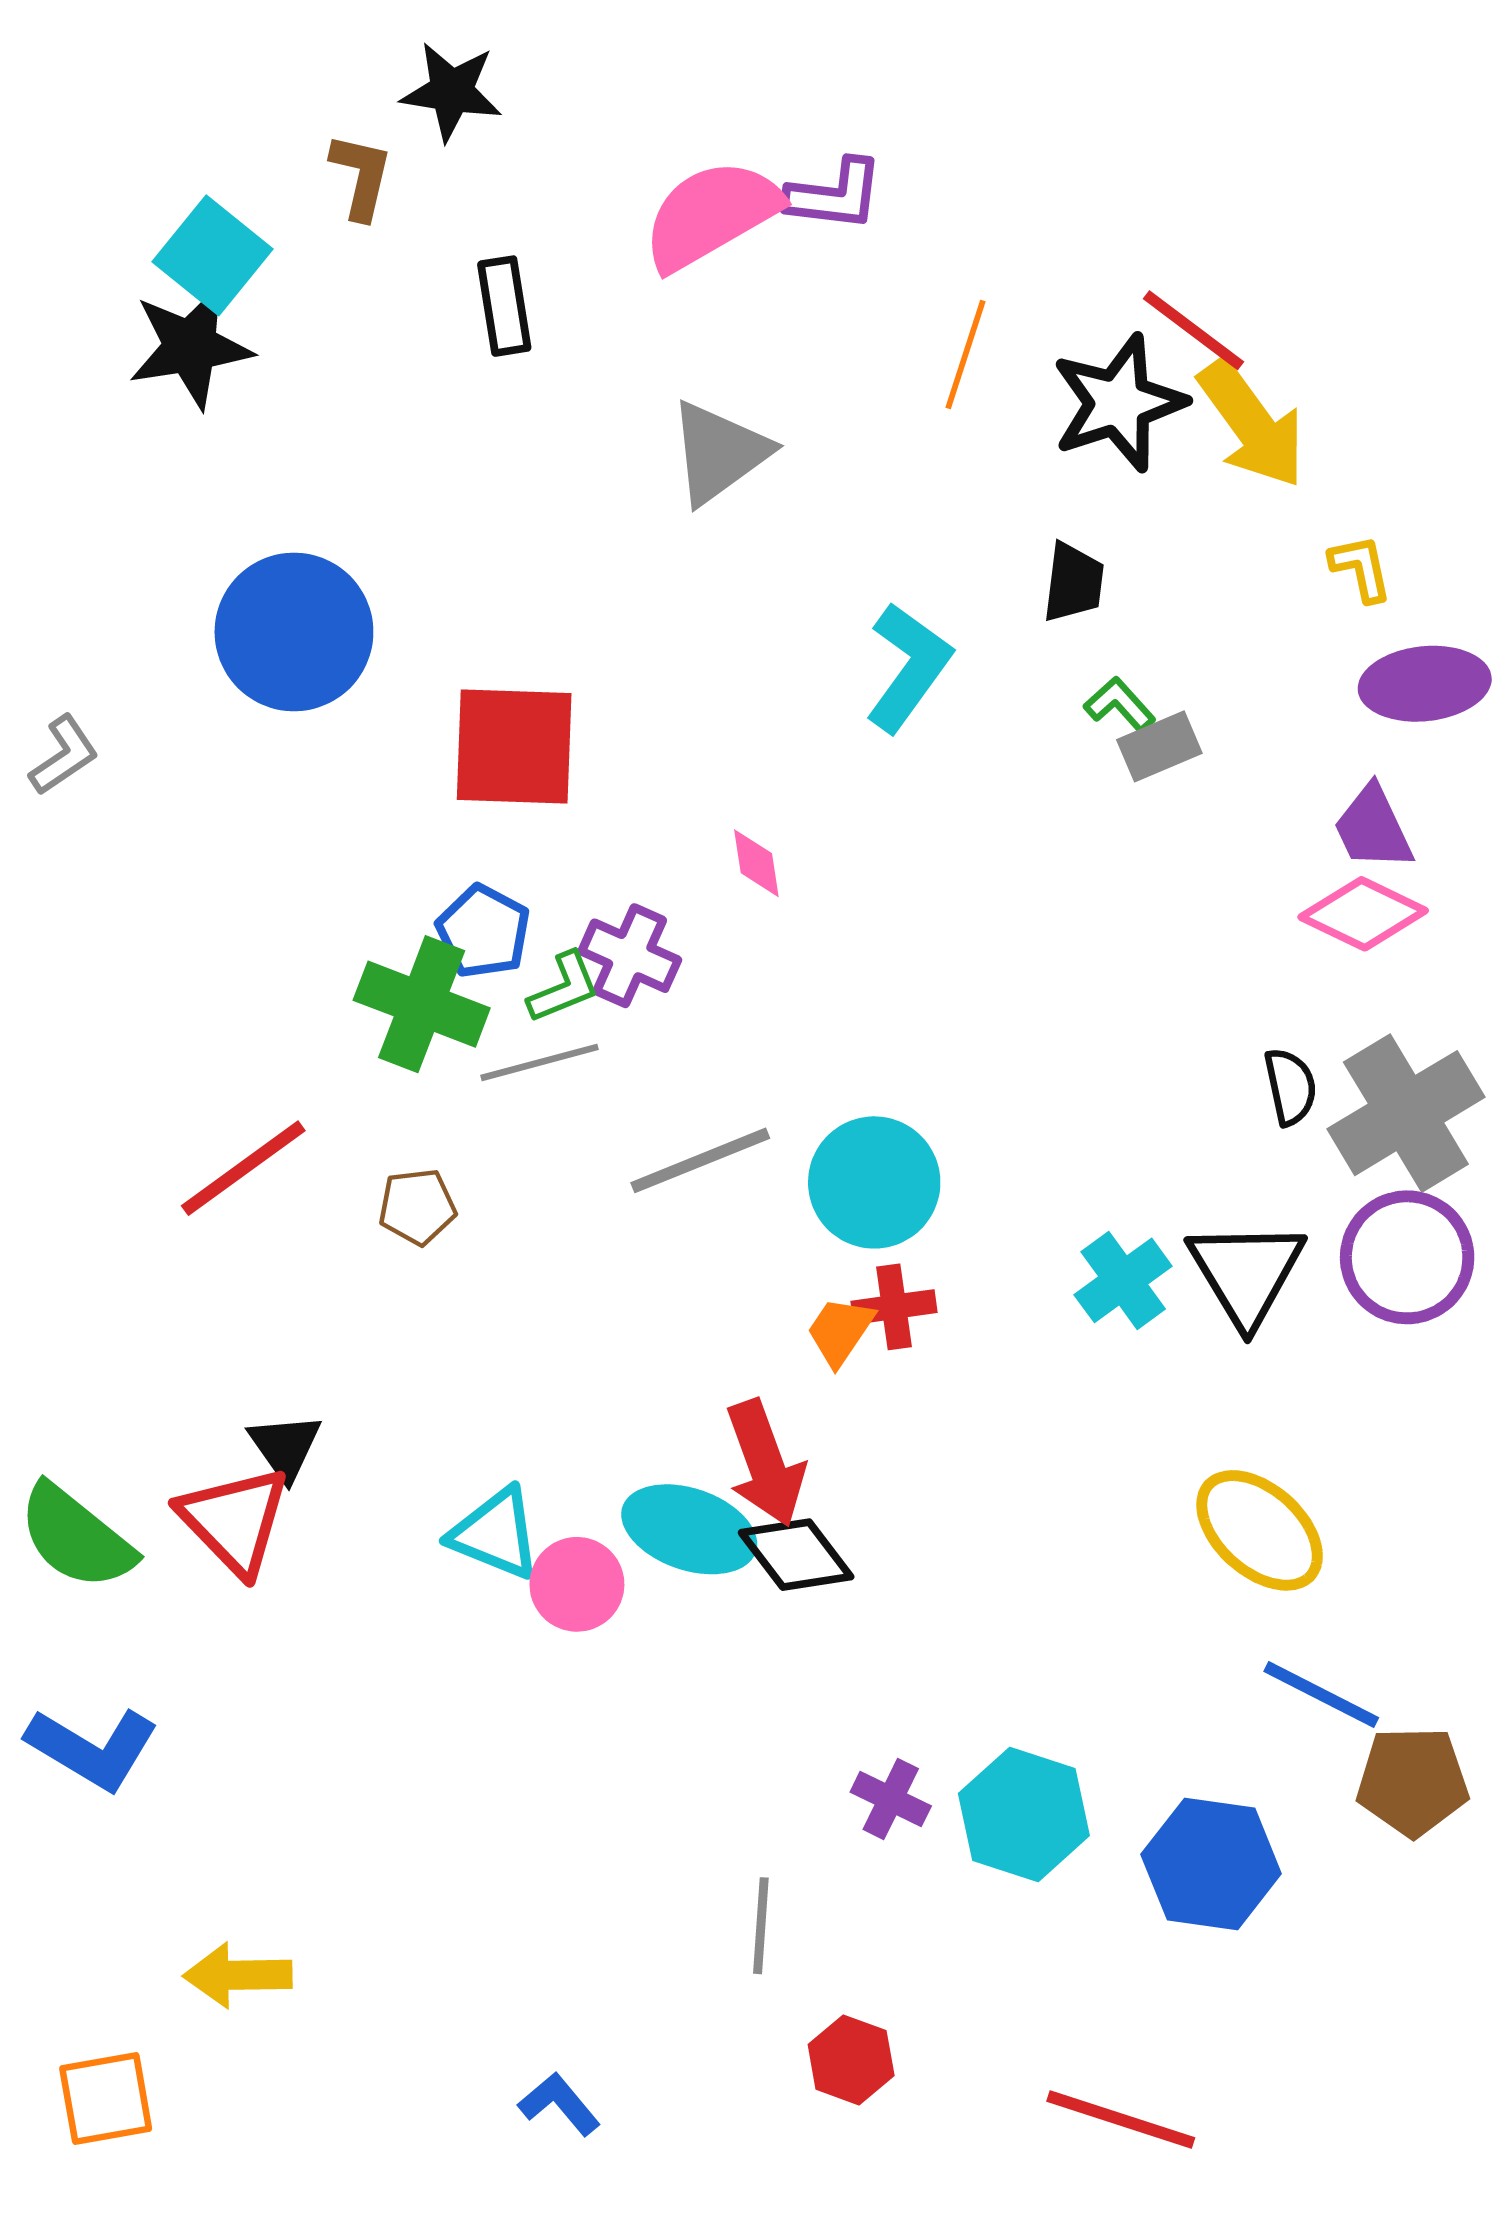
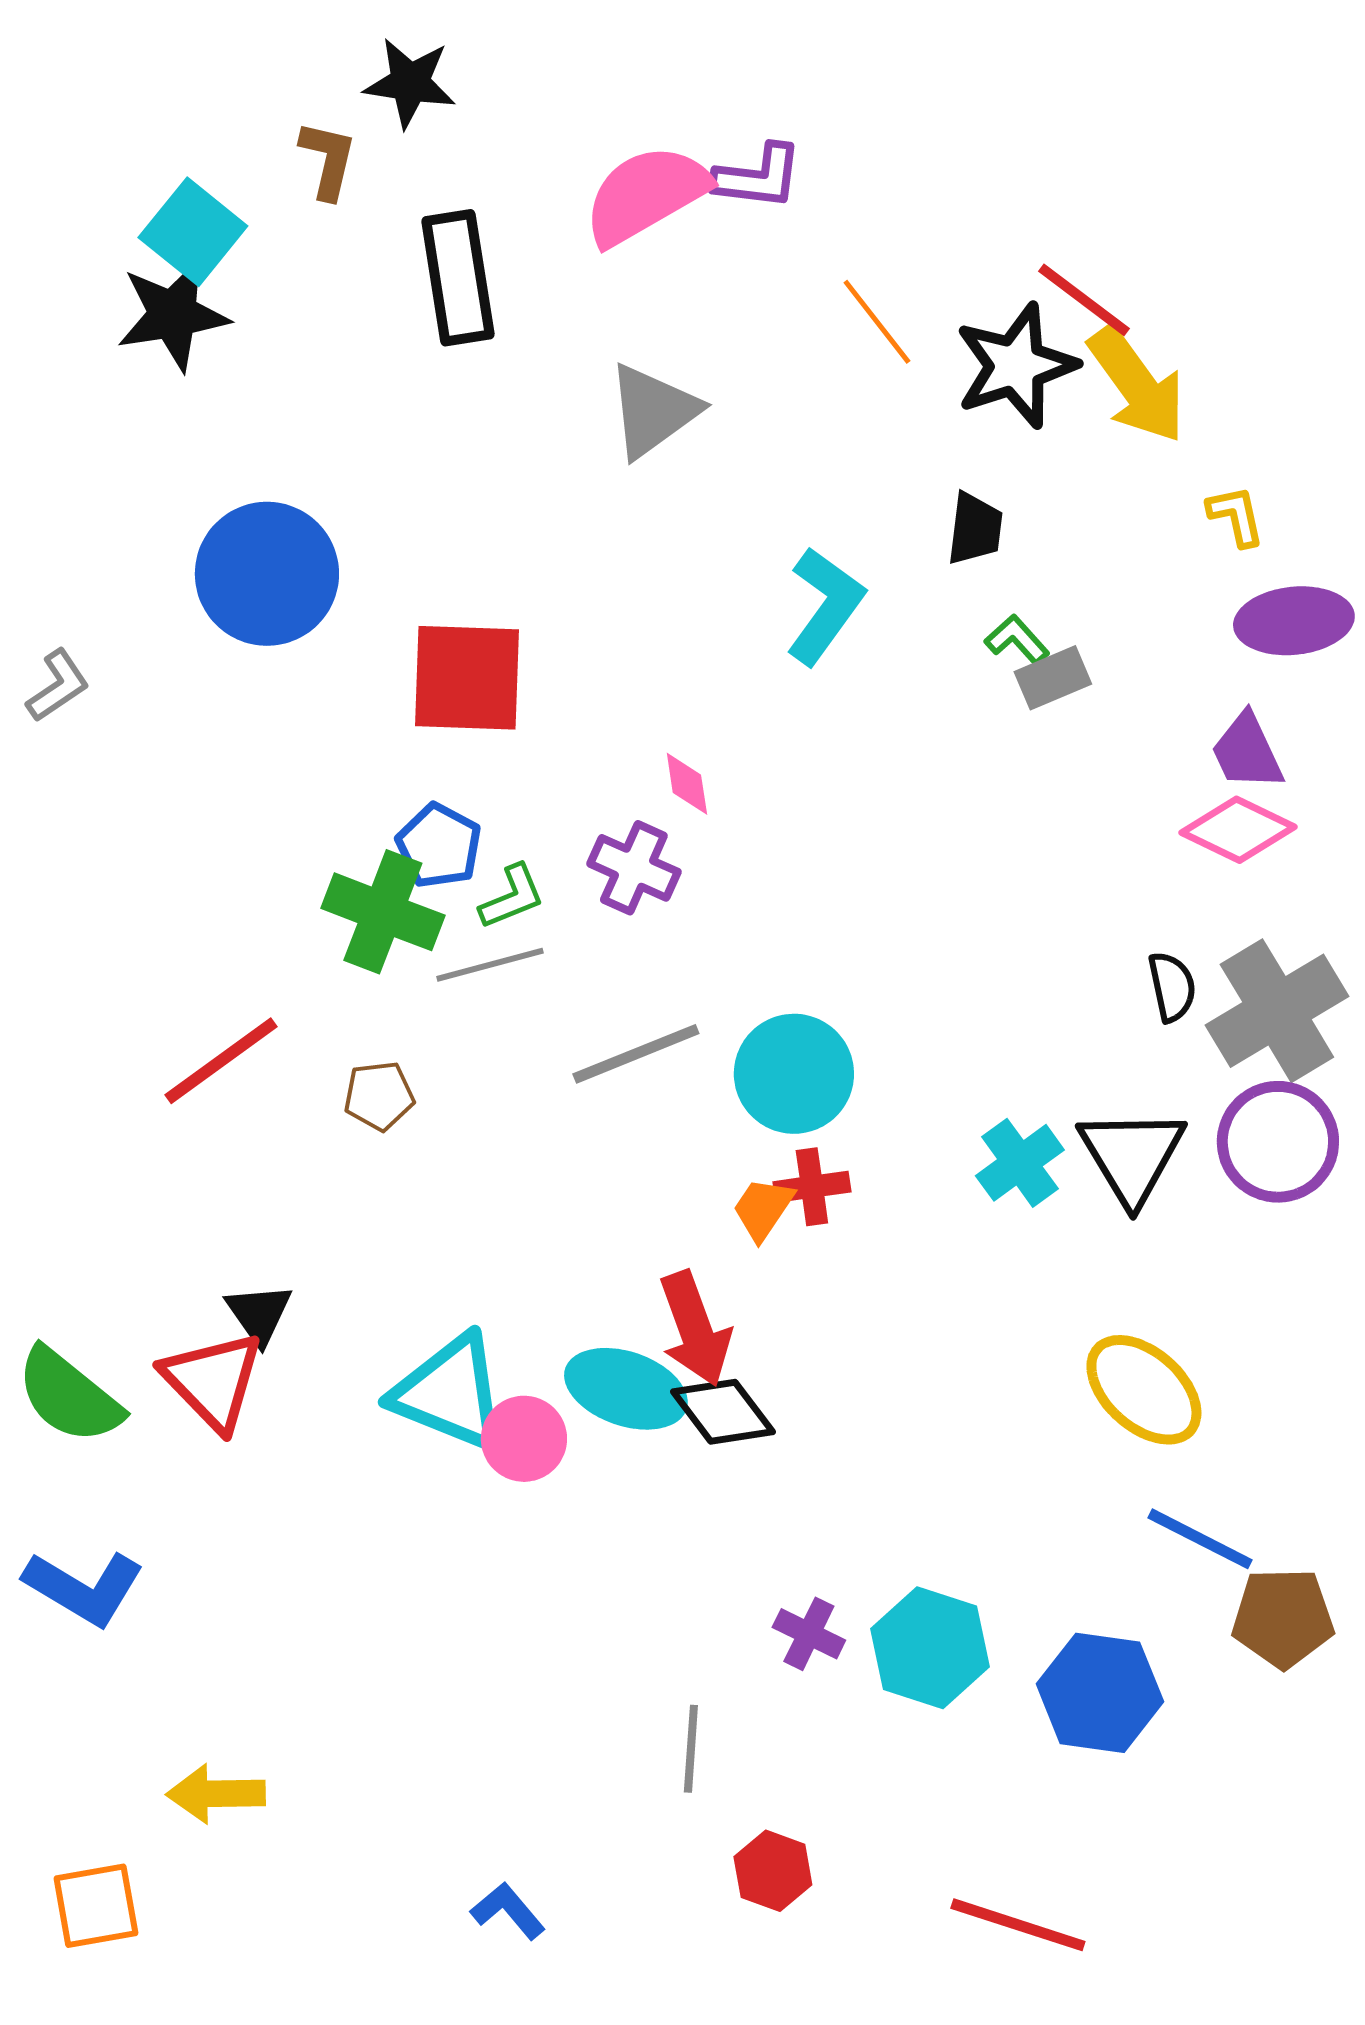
black rectangle: (504, 306) -> (458, 278), size x1.5
orange line: (966, 355) -> (877, 322), turned -56
purple cross: (630, 956) -> (634, 868), moved
cyan triangle: (495, 1534) -> (450, 1393), size x1.4

